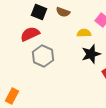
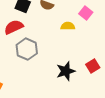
black star: (91, 54) -> (66, 71), moved

